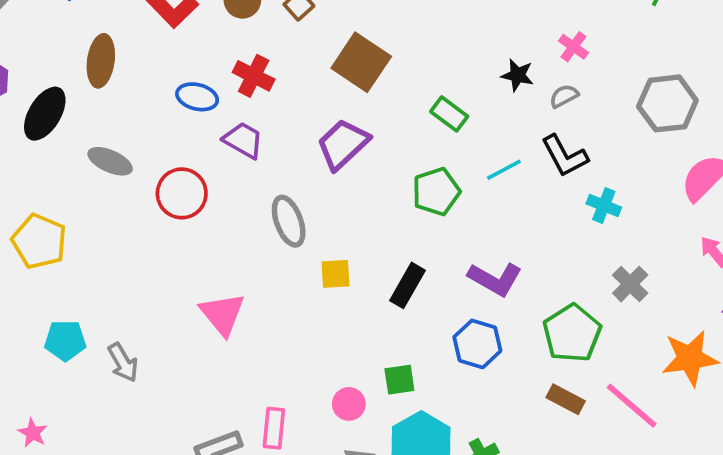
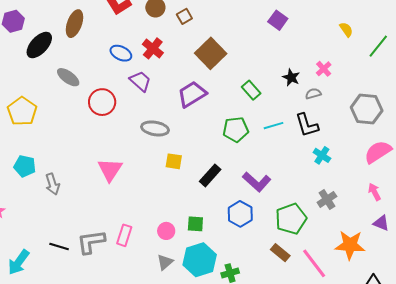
gray ellipse: (289, 221) -> (155, 128), turned -72

